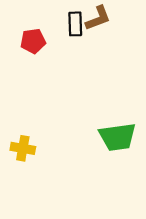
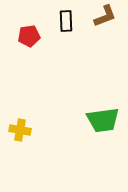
brown L-shape: (98, 18) -> (105, 16), moved

